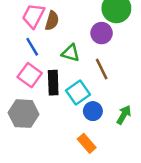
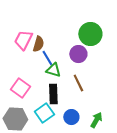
blue line: (32, 47) -> (47, 58), moved
black rectangle: (53, 83) -> (53, 94), moved
cyan square: (78, 93) -> (44, 113), moved

